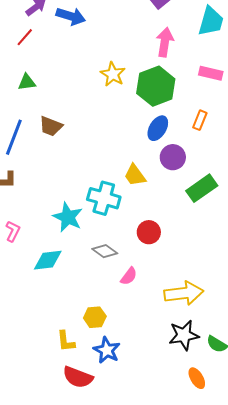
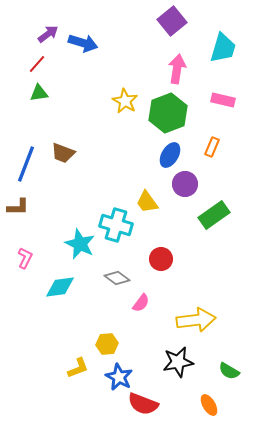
green triangle: (27, 82) -> (39, 93), moved
black star: (184, 335) -> (178, 362), moved
yellow L-shape: (66, 341) -> (78, 368), turned -105
red semicircle: (78, 377) -> (143, 404), moved

